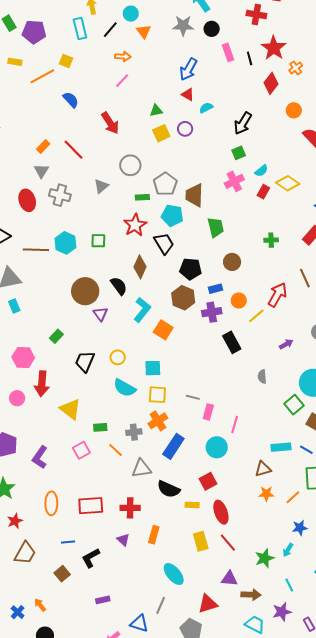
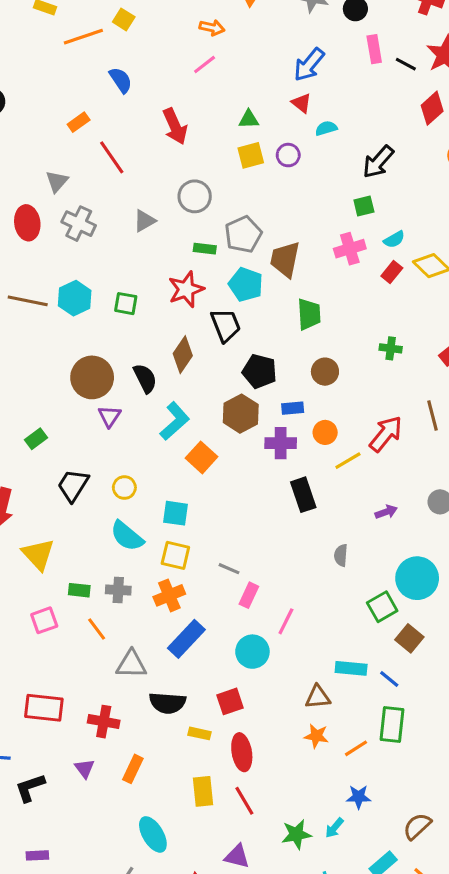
black line: (250, 58) -> (406, 64), turned -56
orange rectangle: (43, 147) -> (79, 122), moved
gray cross: (134, 432) -> (118, 590), moved
black semicircle: (169, 489) -> (167, 703), turned -30

